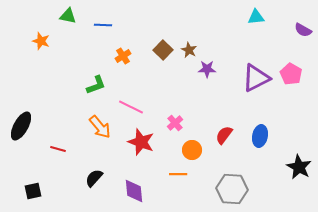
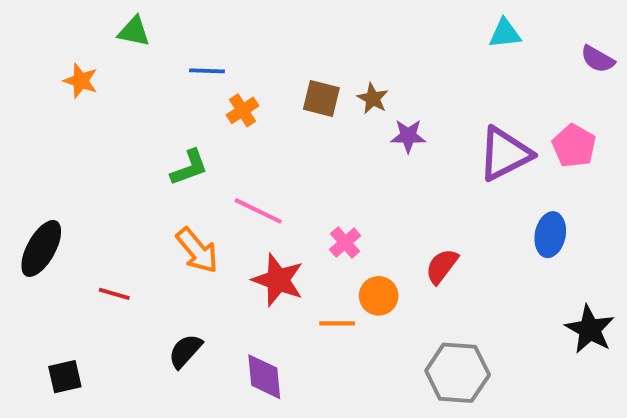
blue line: (103, 25) -> (207, 71), moved
brown square: (163, 50) -> (321, 99), turned -30
blue ellipse: (260, 136) -> (550, 235), moved
orange line: (178, 174) -> (337, 323), moved

